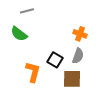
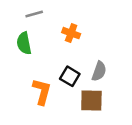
green semicircle: (19, 34) -> (24, 43), turned 42
orange cross: (80, 34) -> (71, 33), moved

